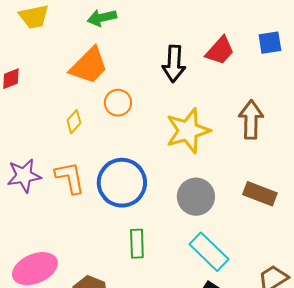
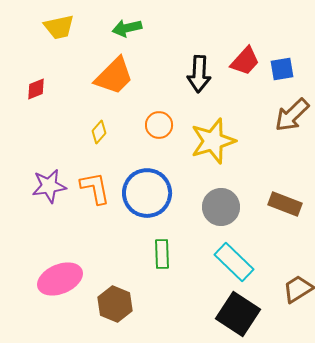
blue square: (270, 43) -> (282, 69), moved
orange circle: (118, 103) -> (159, 125), moved
brown arrow: (251, 120) -> (292, 115), moved, turned -135

